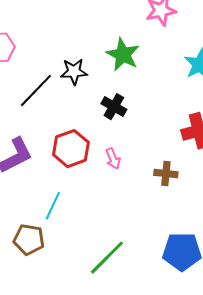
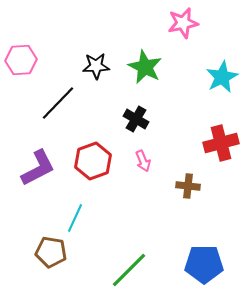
black star: (74, 72) -> (96, 66), moved
pink arrow: (113, 159) -> (143, 161), moved

